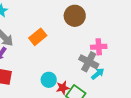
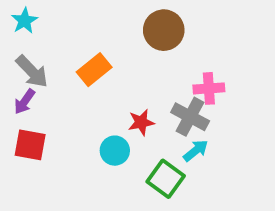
cyan arrow: (98, 74) -> (196, 151), moved
red star: (63, 88) -> (141, 122), moved

